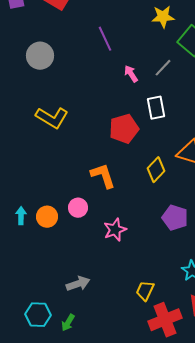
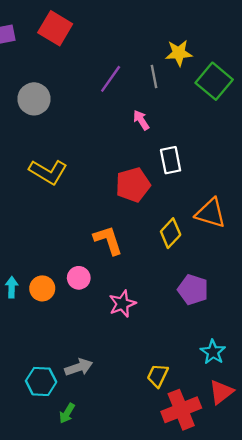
purple line: (105, 39) -> (111, 79), turned 60
gray line: (163, 68) -> (154, 77), moved, turned -54
cyan hexagon: (38, 315) -> (41, 381), moved

